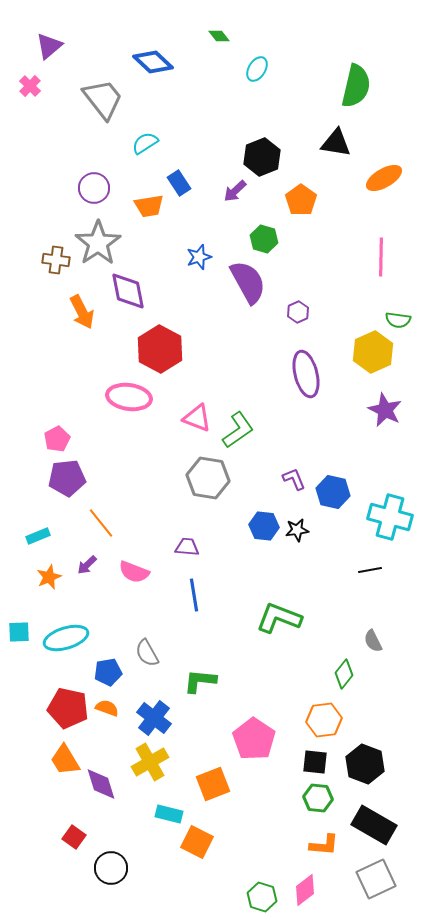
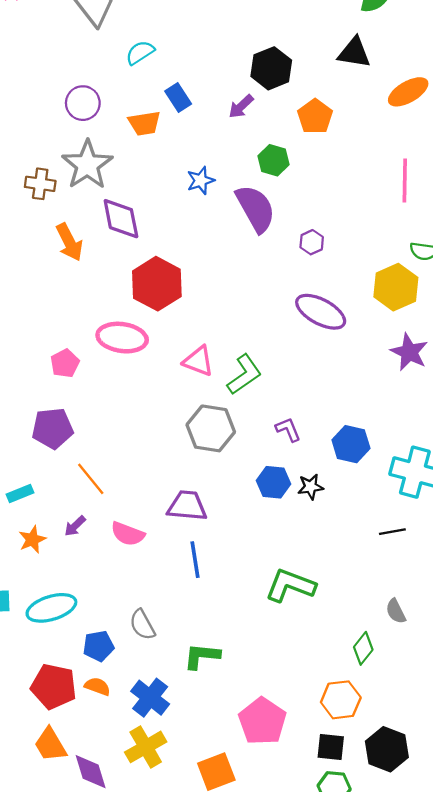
purple ellipse: (306, 374) -> (321, 312), turned -48
pink pentagon: (57, 439) -> (65, 363), moved
purple L-shape: (294, 479) -> (288, 430), moved
purple trapezoid: (187, 547) -> (187, 506), size x1.5

